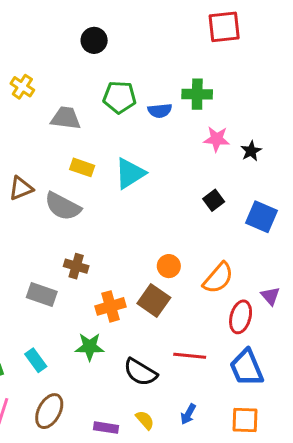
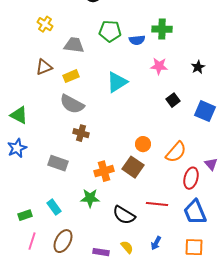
pink star: (217, 139) -> (159, 66), moved
yellow rectangle: (82, 167) -> (71, 76), moved, turned -42
brown triangle: (21, 188) -> (44, 67), moved
brown cross: (76, 266) -> (81, 133), moved

